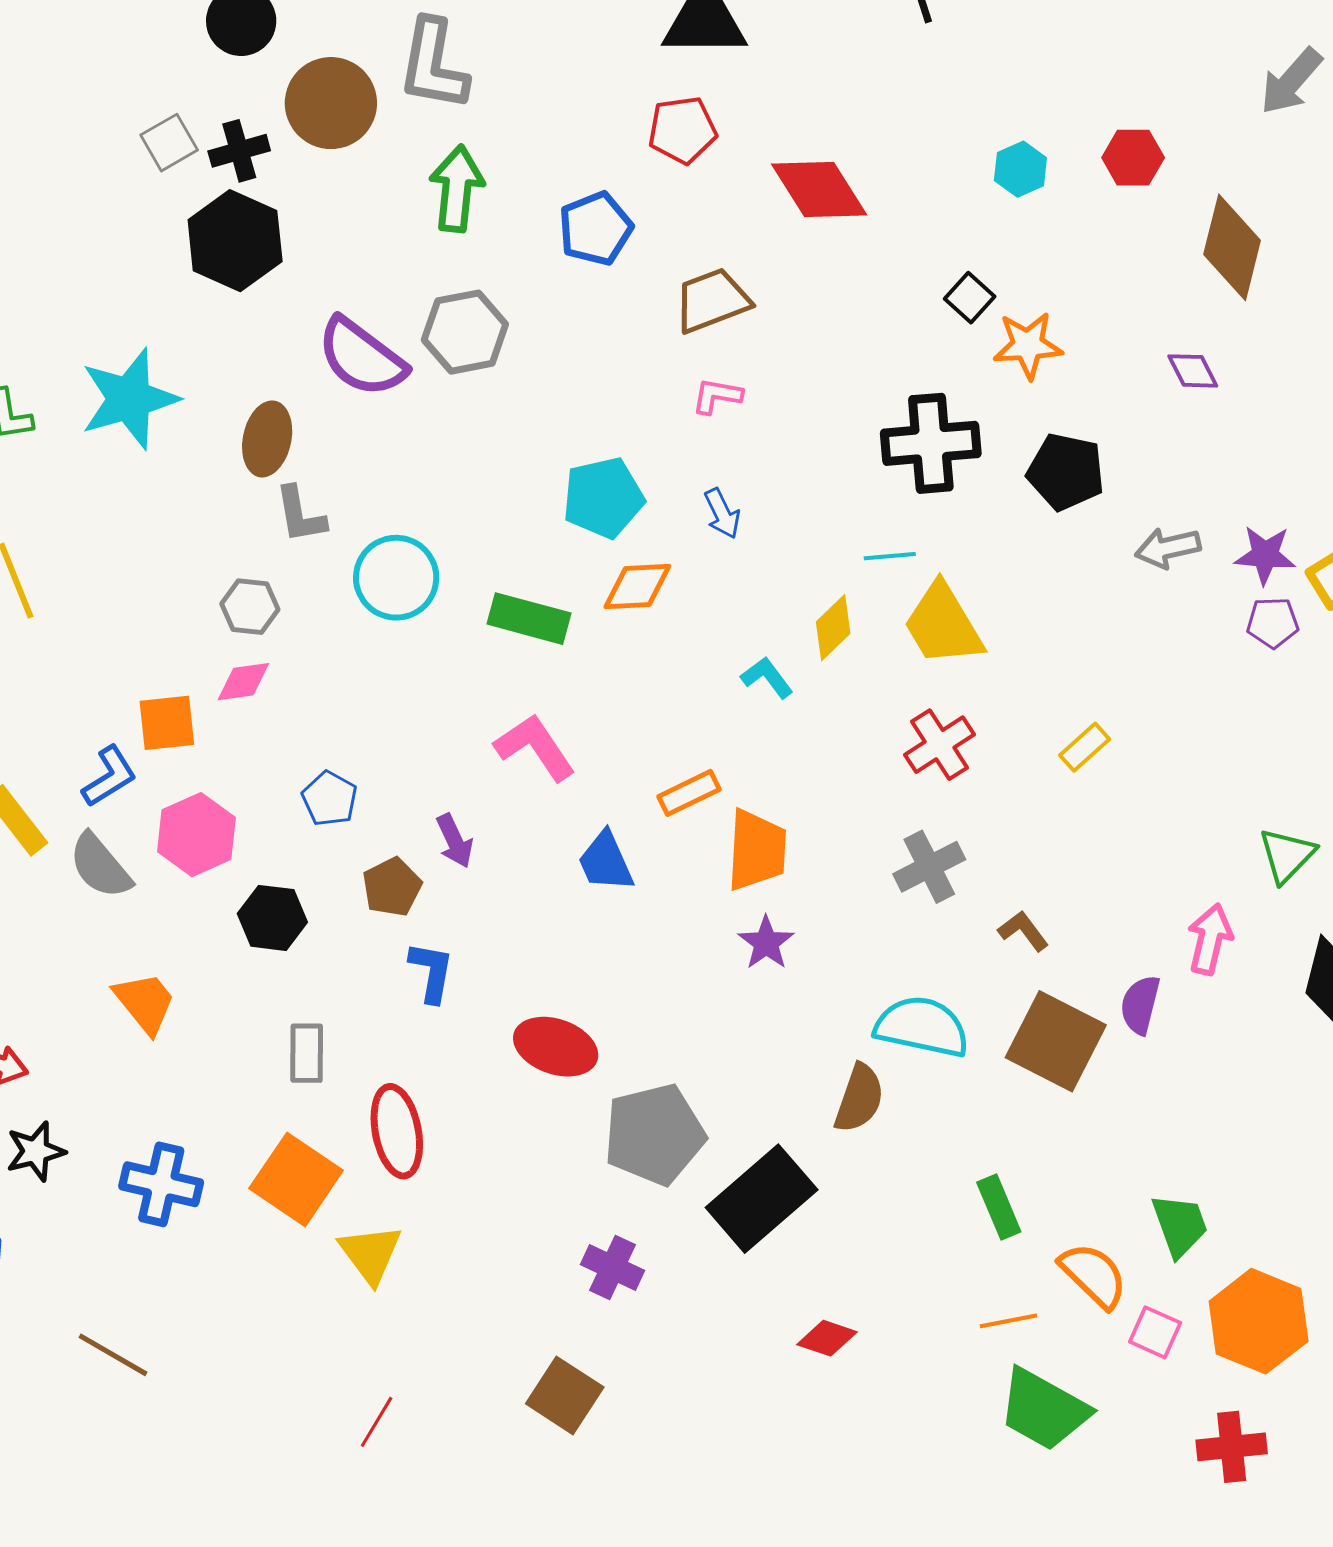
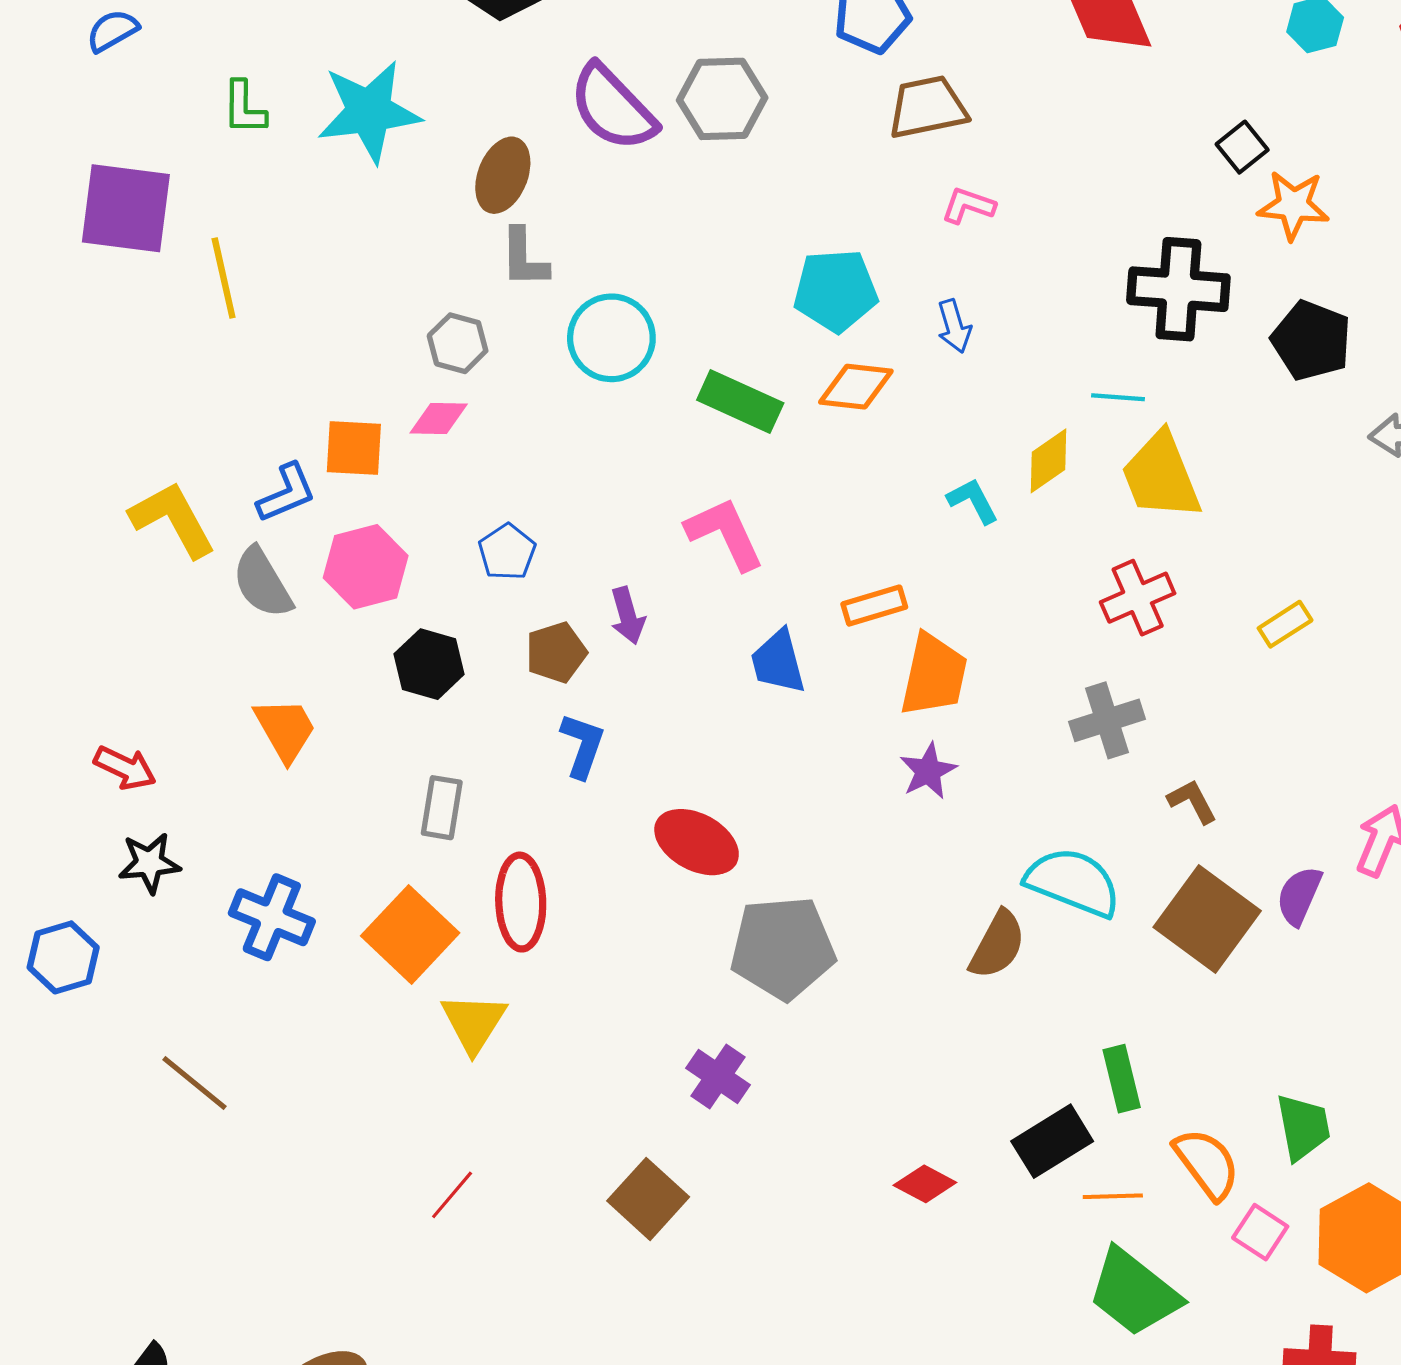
brown trapezoid: (712, 300) -> (927, 107), moved
black rectangle: (762, 1199) -> (1052, 1141), moved, size x0.7

